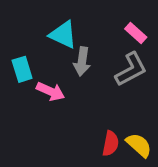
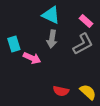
cyan triangle: (63, 35) -> (51, 15), moved
red semicircle: (110, 143) -> (61, 91), moved, turned 91

